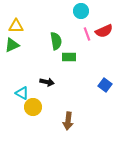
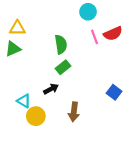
green rectangle: (69, 57) -> (63, 67), moved, turned -40
black arrow: (47, 82) -> (51, 89), turned -40
brown arrow: (68, 121) -> (74, 112), moved

